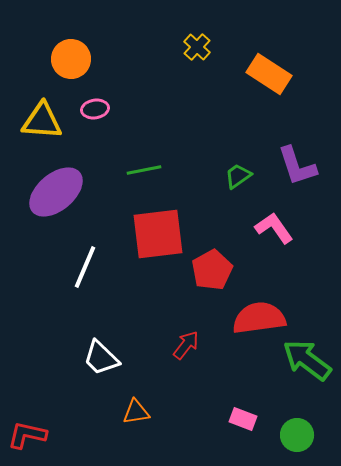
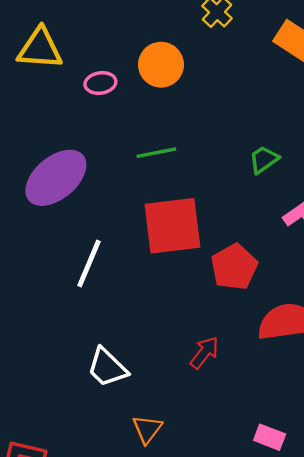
orange circle: (71, 59) -> (161, 65), moved
yellow triangle: (42, 121) -> (40, 49), moved
orange triangle: (136, 412) -> (147, 429), turned -44

